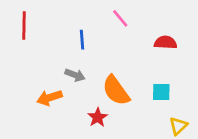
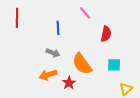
red semicircle: (166, 42) -> (106, 34), moved, turned 98
orange arrow: (49, 98) -> (48, 75), moved

